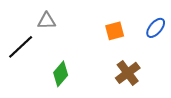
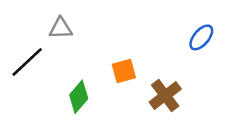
orange square: (115, 31) -> (124, 71), moved

